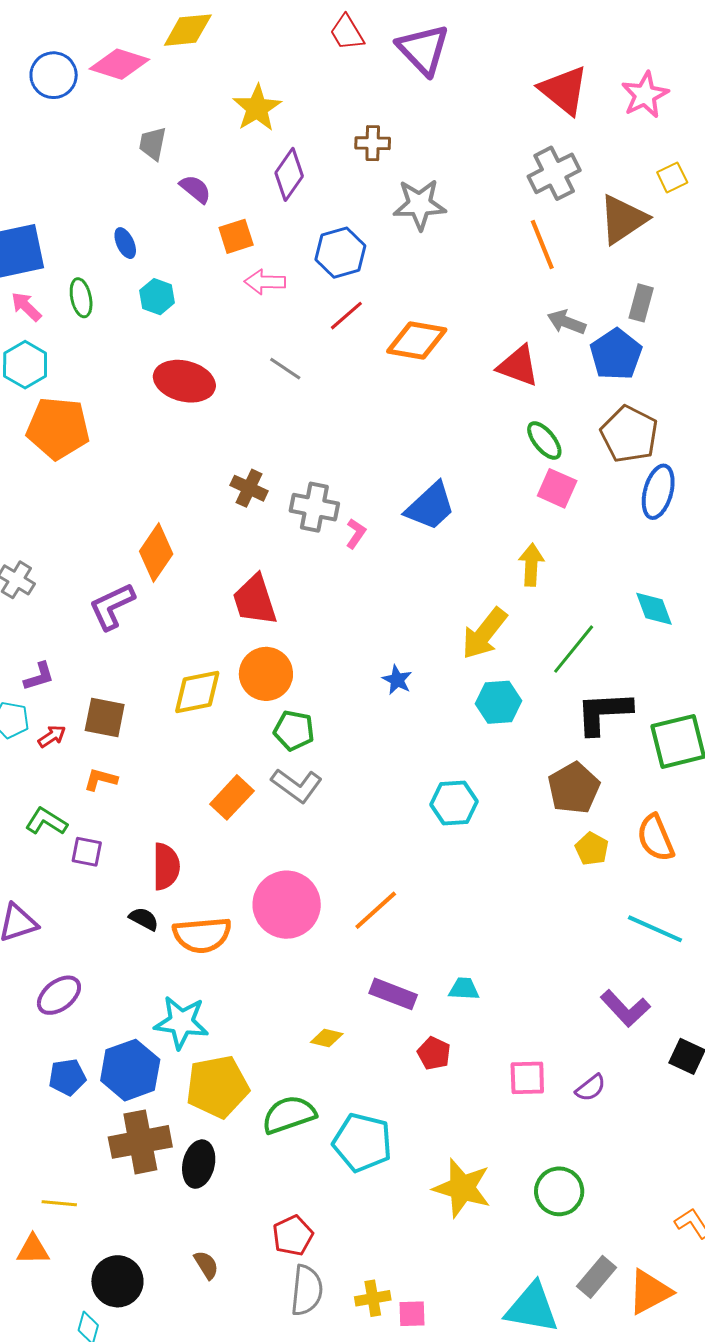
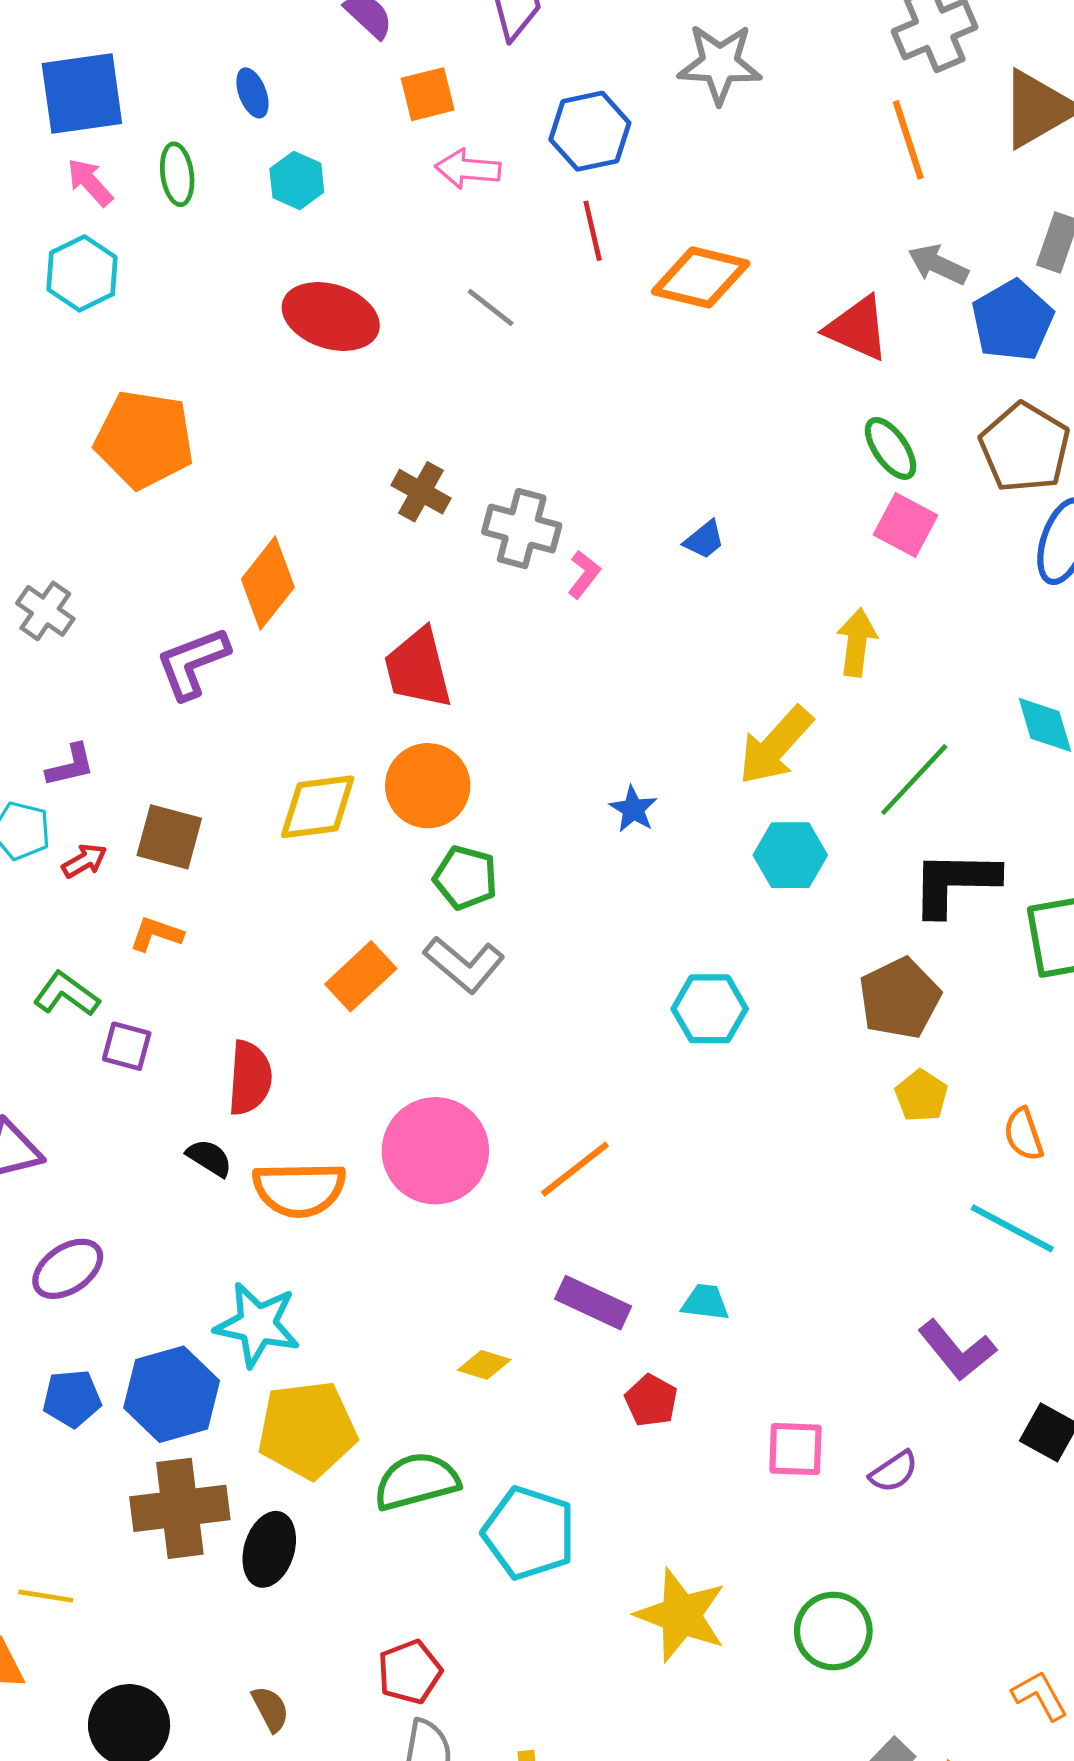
red line: (346, 316) -> (593, 231), turned -66
orange pentagon: (58, 428) -> (144, 439), moved
blue trapezoid: (430, 506) -> (704, 540), size x0.5
orange semicircle: (656, 838) -> (1024, 1134), moved, size x0.7

